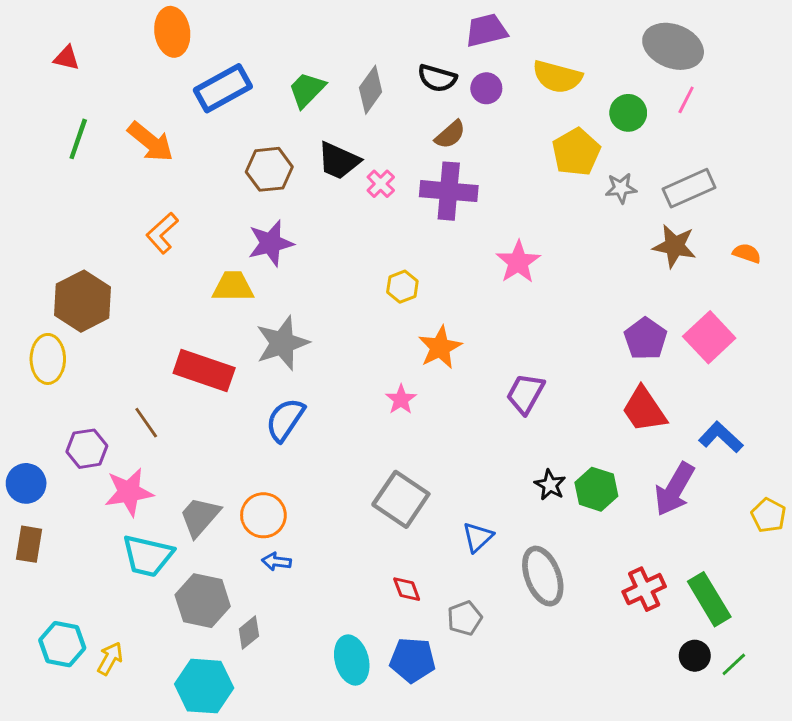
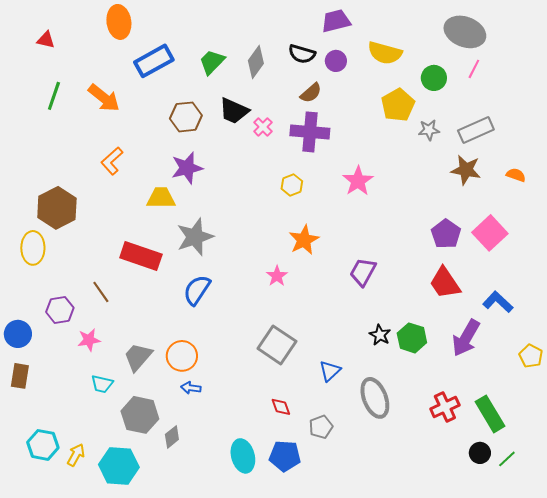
yellow hexagon: (402, 287) -> (292, 185), moved
pink star: (129, 492) -> (89, 340), size x0.7
cyan trapezoid: (148, 556) -> (102, 384), size x0.6
cyan hexagon: (204, 686) -> (119, 466), moved

